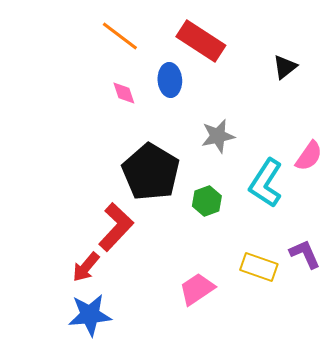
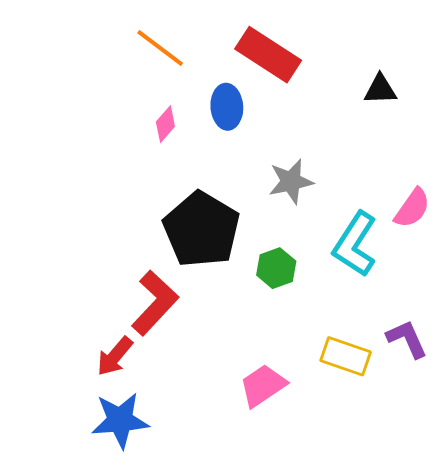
black triangle: (285, 67) -> (380, 89), turned 36
pink diamond: (124, 93) -> (165, 124), turned 60

